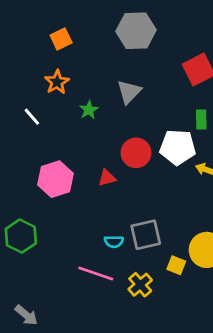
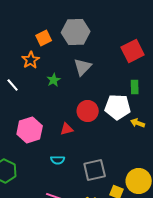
gray hexagon: (136, 31) -> (76, 32), moved
orange square: (61, 39) -> (44, 38), moved
cyan semicircle: (114, 242) -> (58, 160), moved

